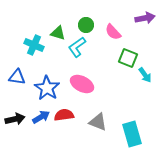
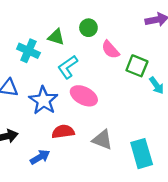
pink semicircle: (113, 32) -> (110, 50), moved
cyan L-shape: (77, 47) -> (68, 67), moved
blue arrow: (41, 117) -> (40, 157), moved

